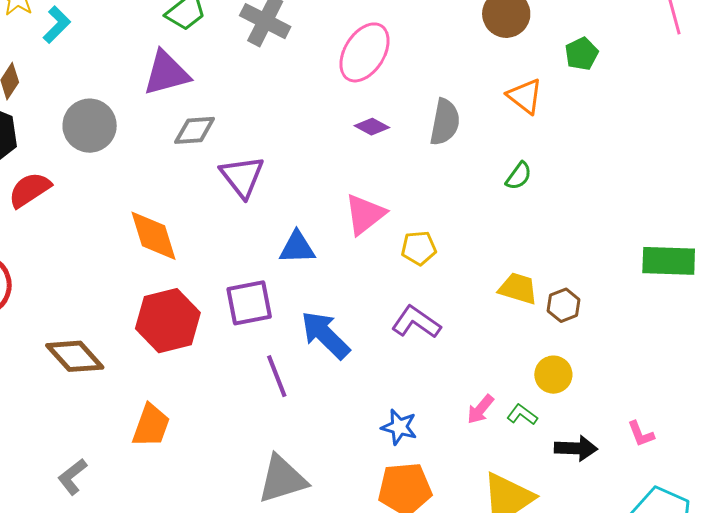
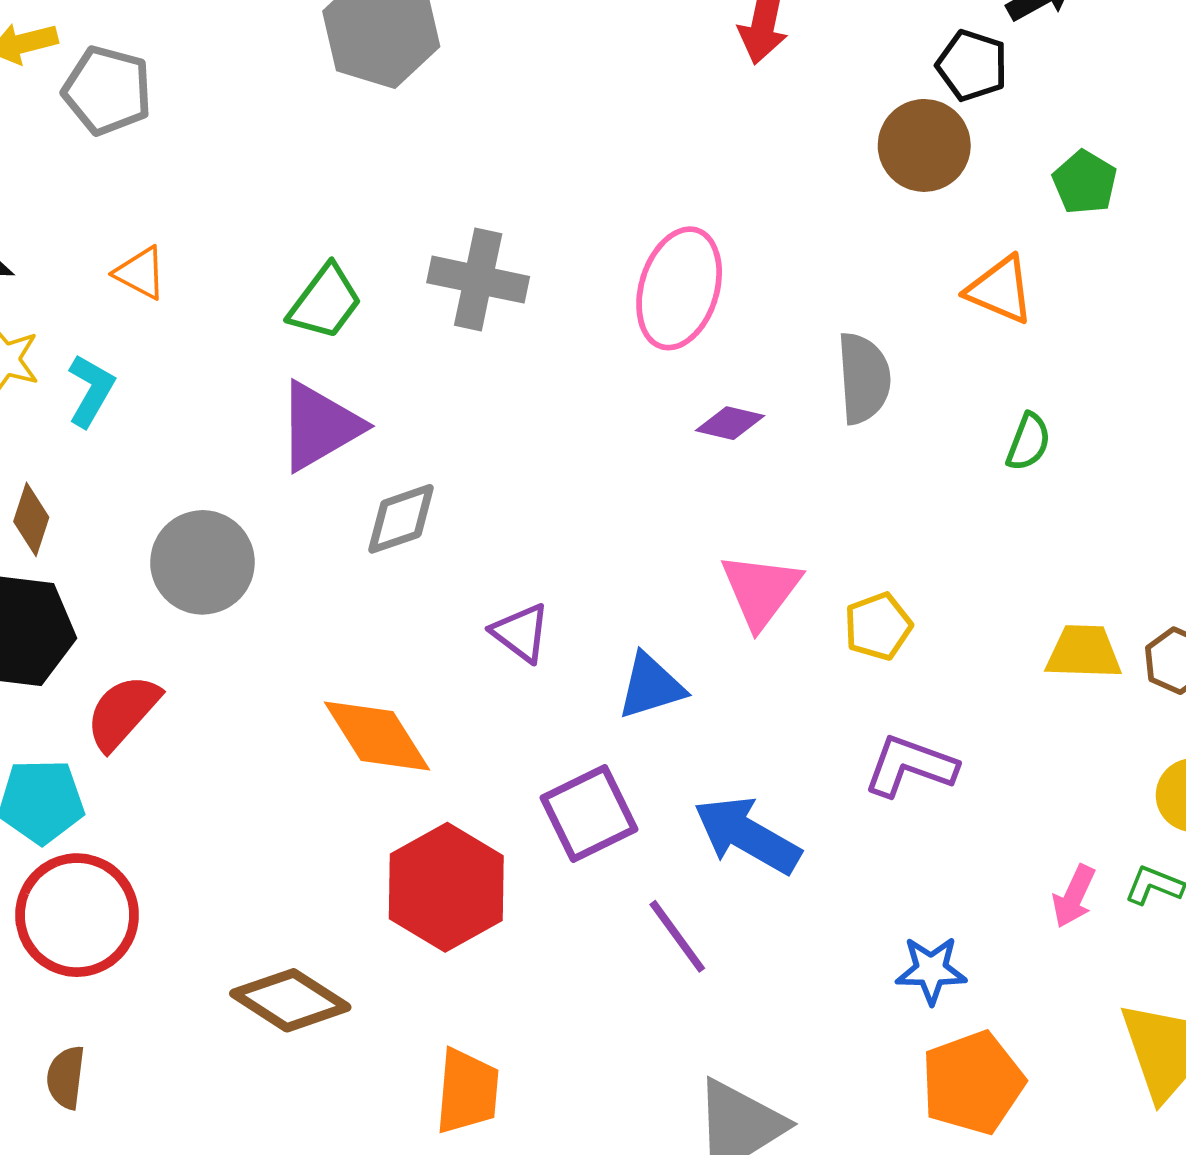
purple triangle: (242, 177) -> (521, 633), moved, size x0.7

